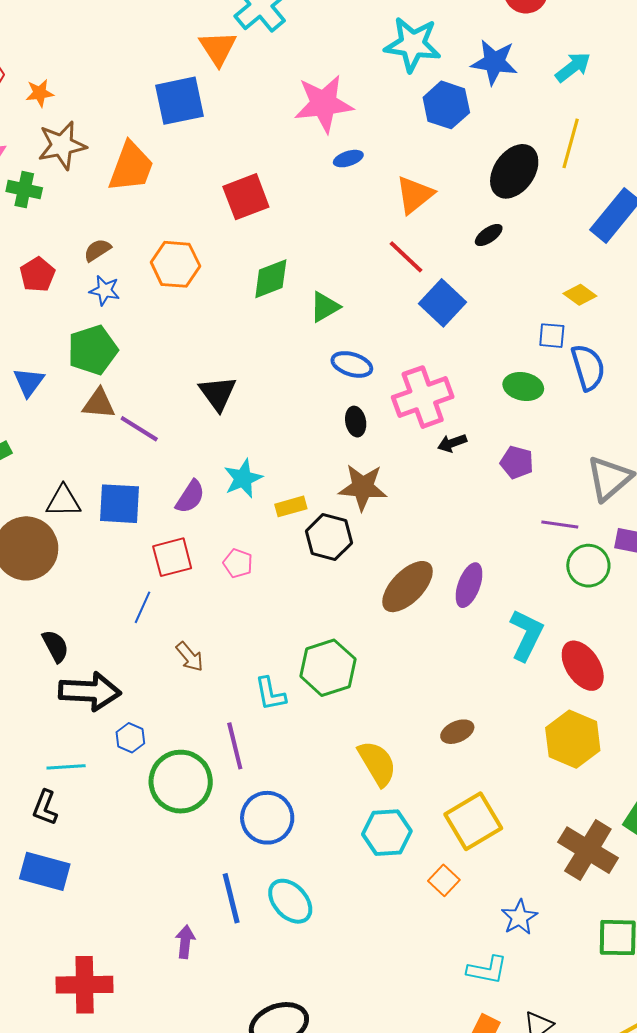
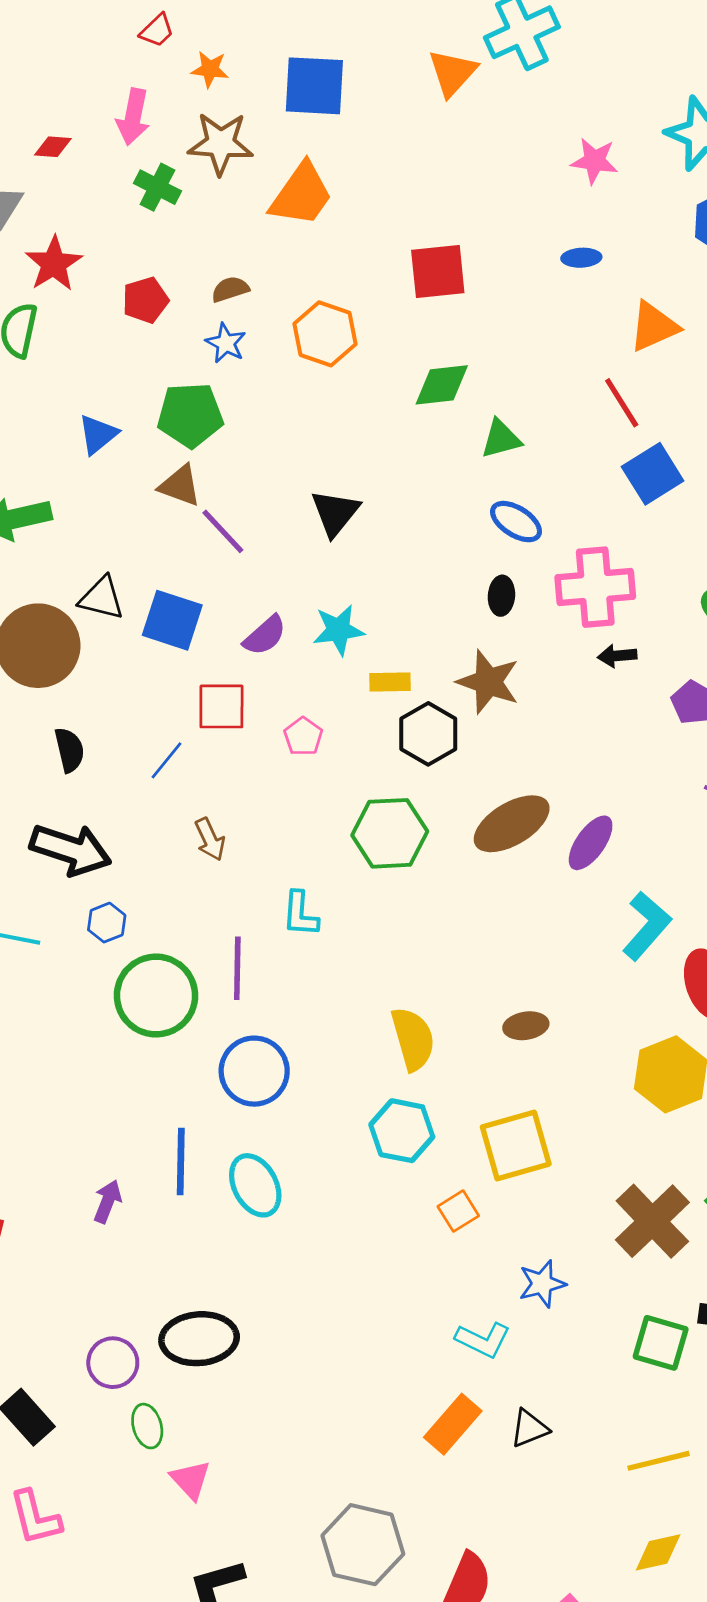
blue square: (179, 101) -> (314, 86), moved
pink star: (324, 104) -> (594, 161), moved, size x0.6
black semicircle: (55, 646) -> (69, 750), moved
green hexagon: (328, 668) -> (390, 833), moved

